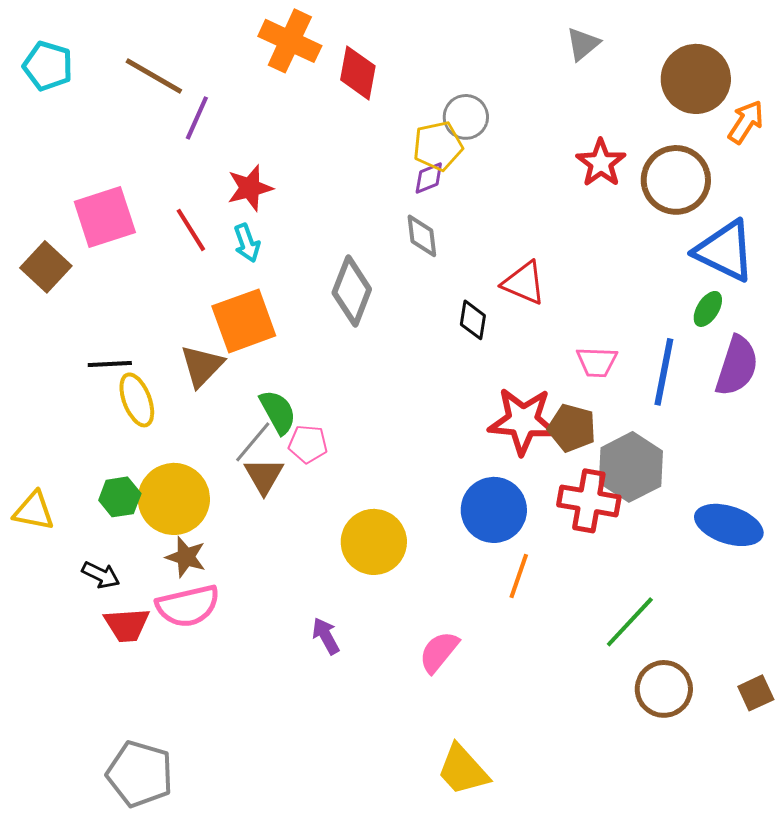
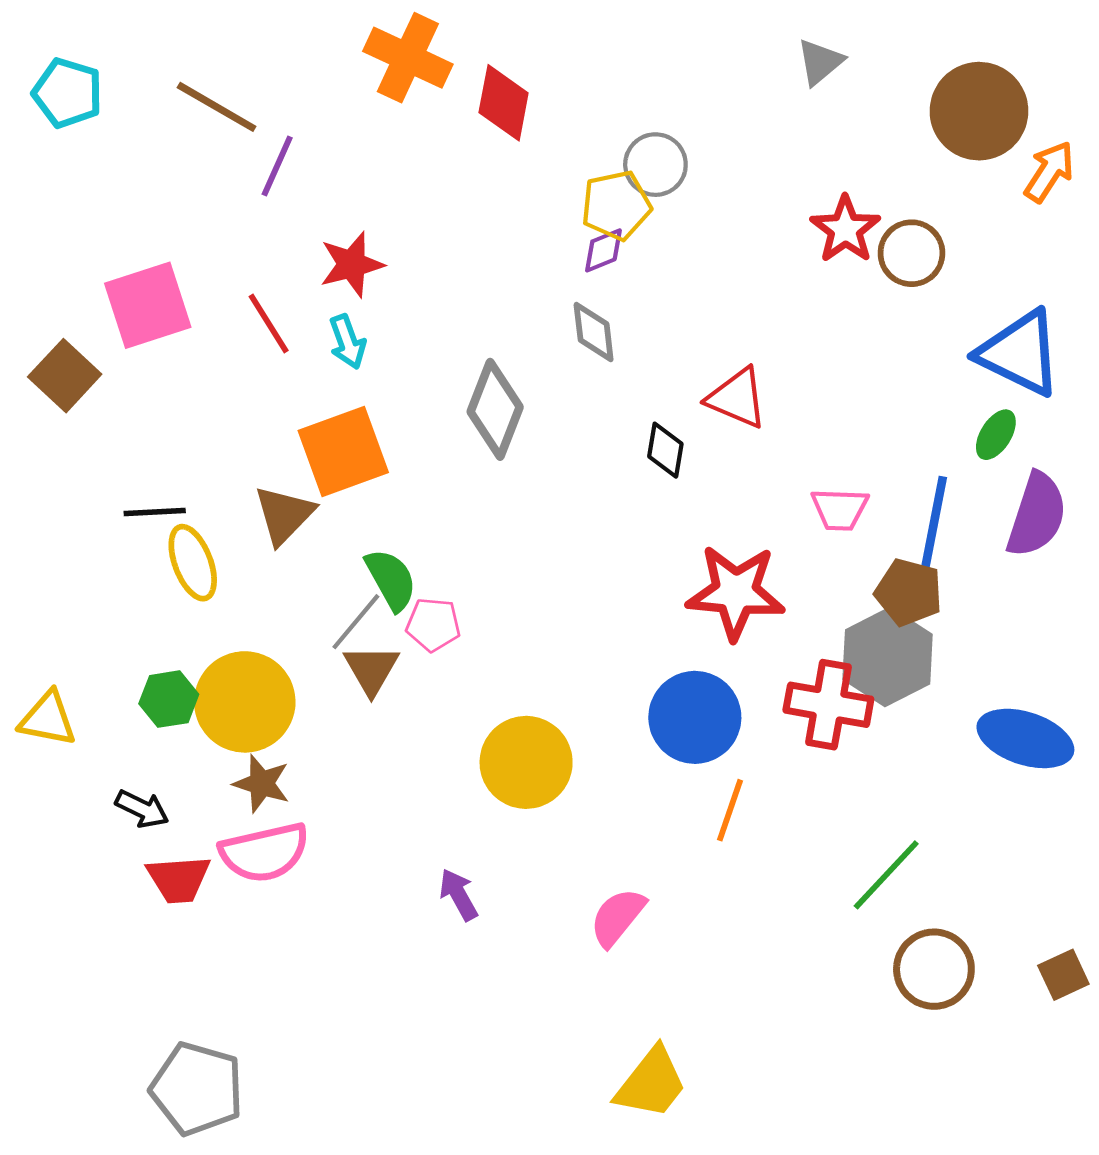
brown circle: (676, 180) -> (911, 253), moved, size x0.7
brown pentagon: (572, 428) -> (909, 592), moved
yellow trapezoid: (463, 770) -> (651, 1083), turned -100

